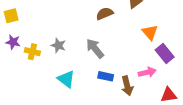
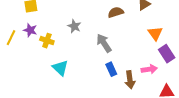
gray star: (58, 45) -> (74, 26), moved
blue rectangle: (106, 76) -> (111, 69), turned 48
cyan triangle: (66, 79) -> (60, 68), moved

